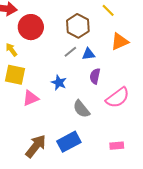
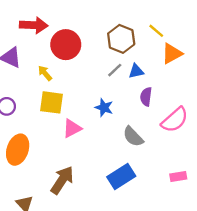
yellow line: (108, 10) -> (156, 31), moved
brown arrow: (36, 146) -> (62, 180), moved

